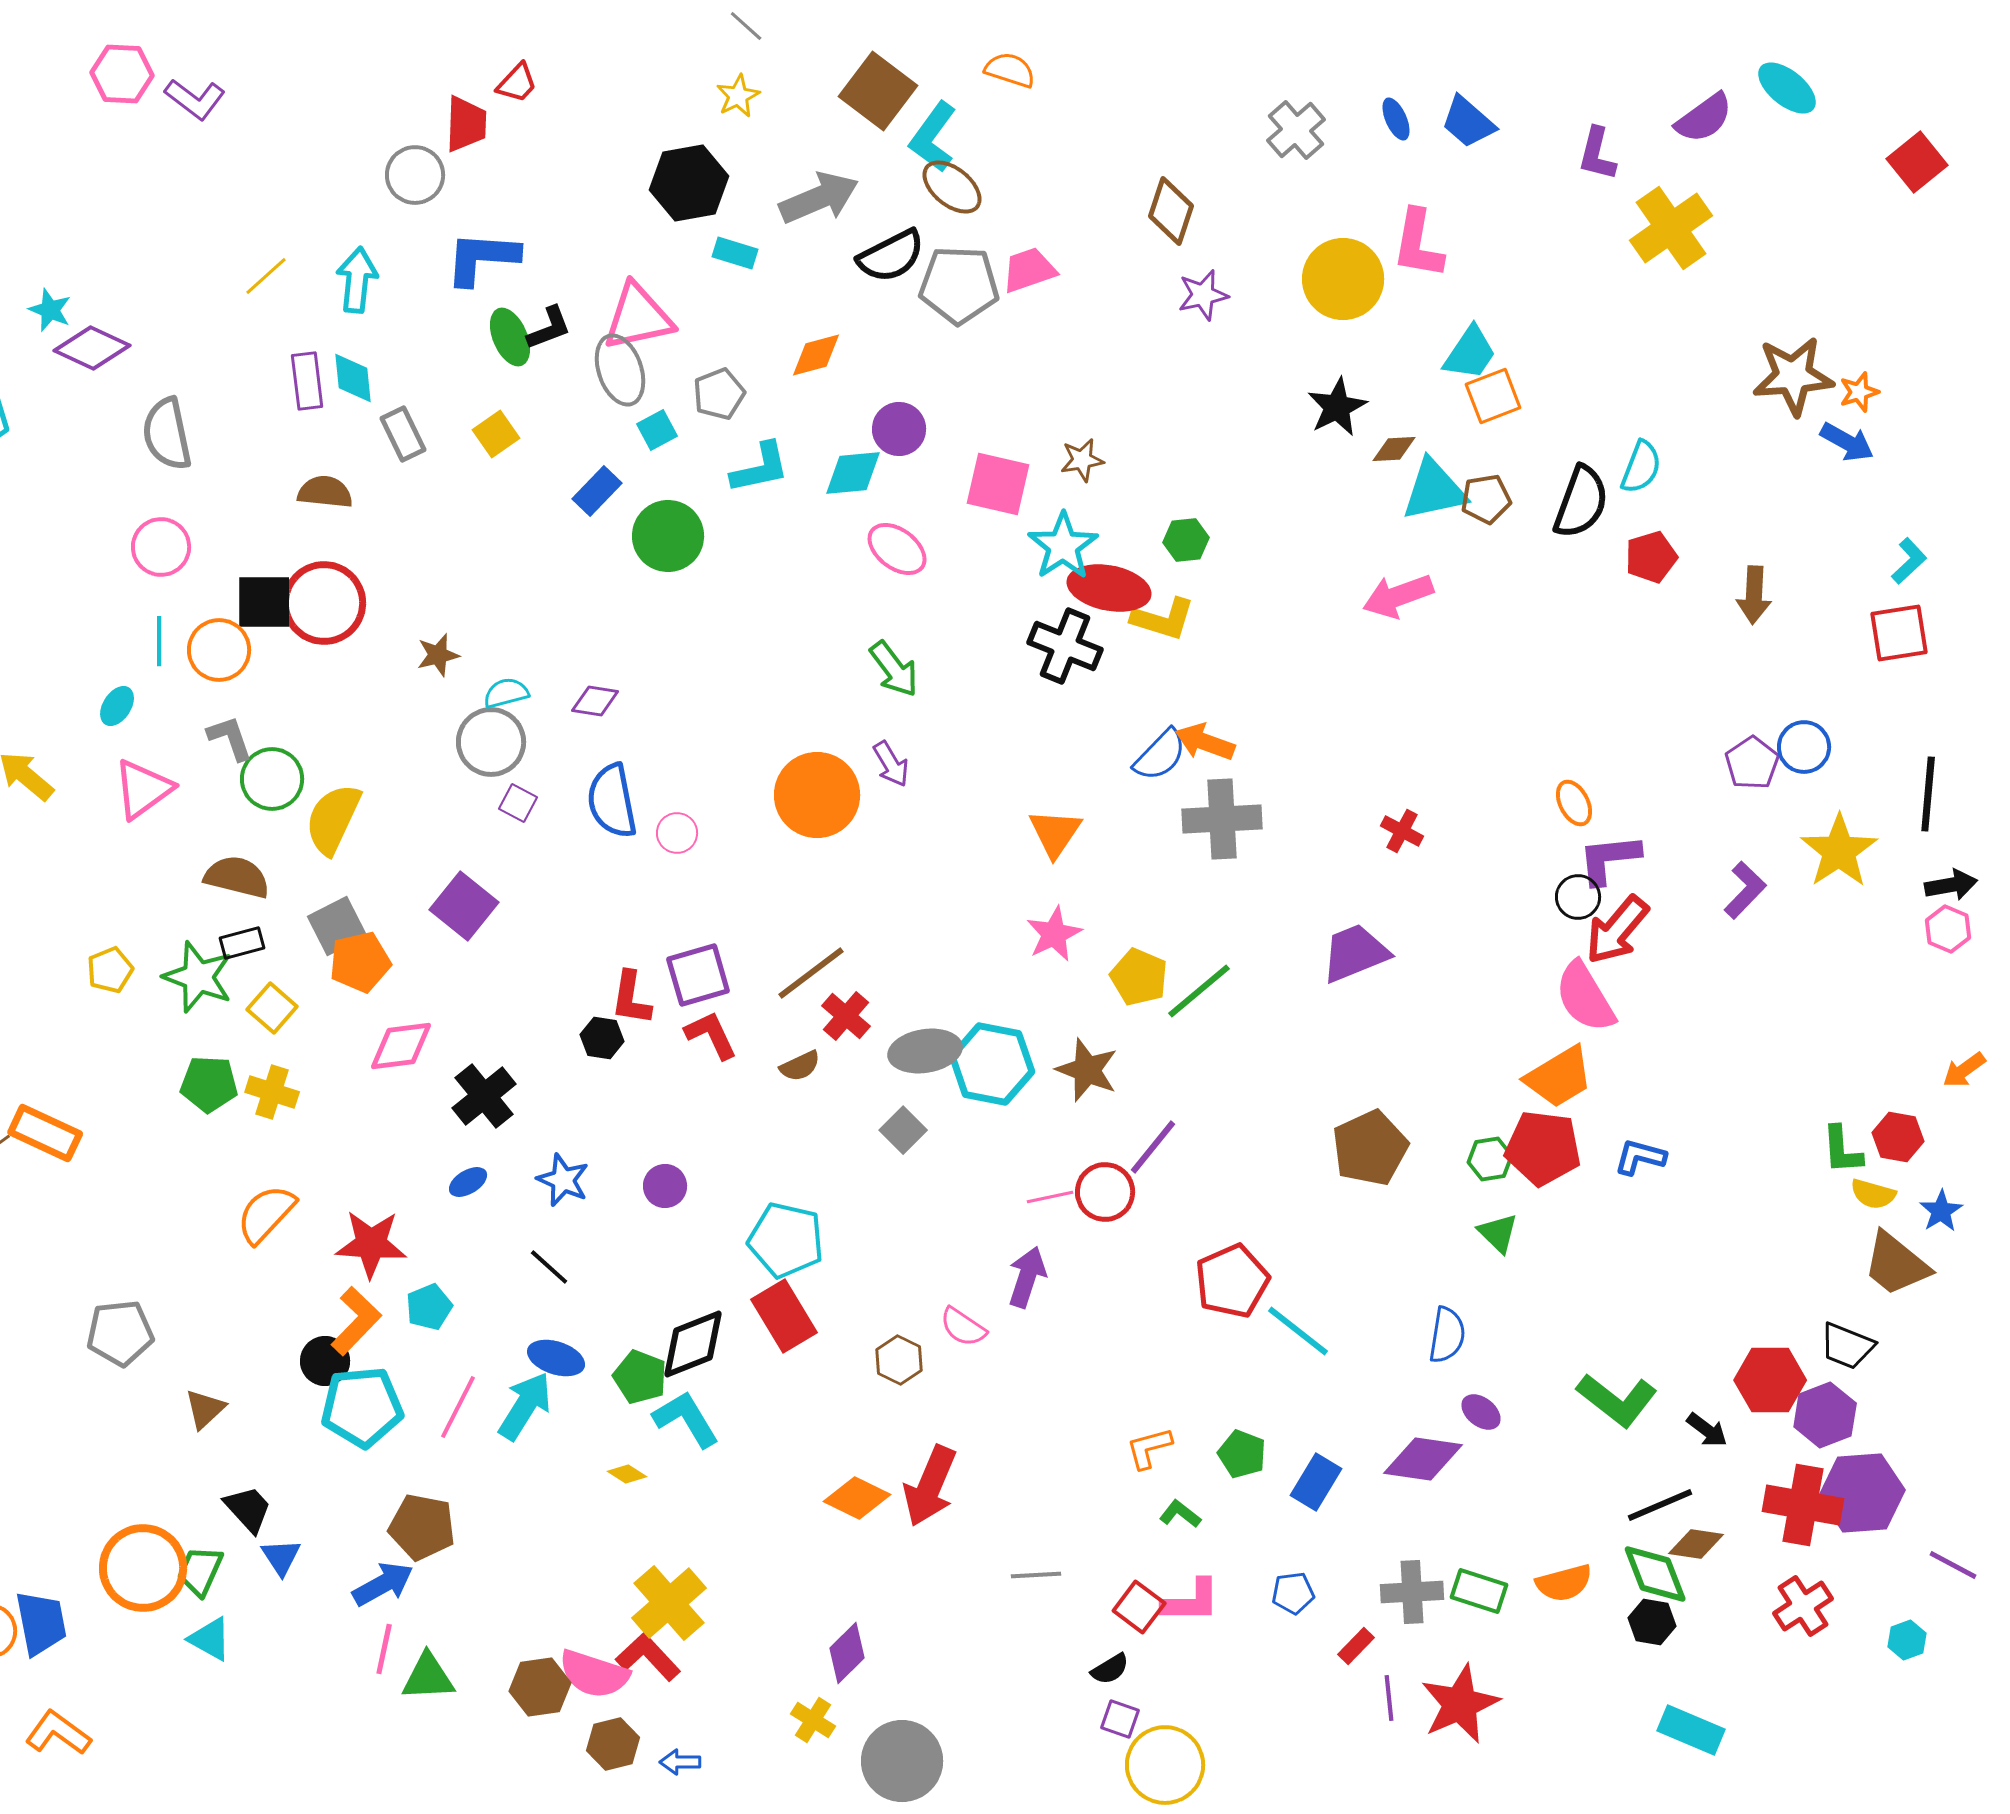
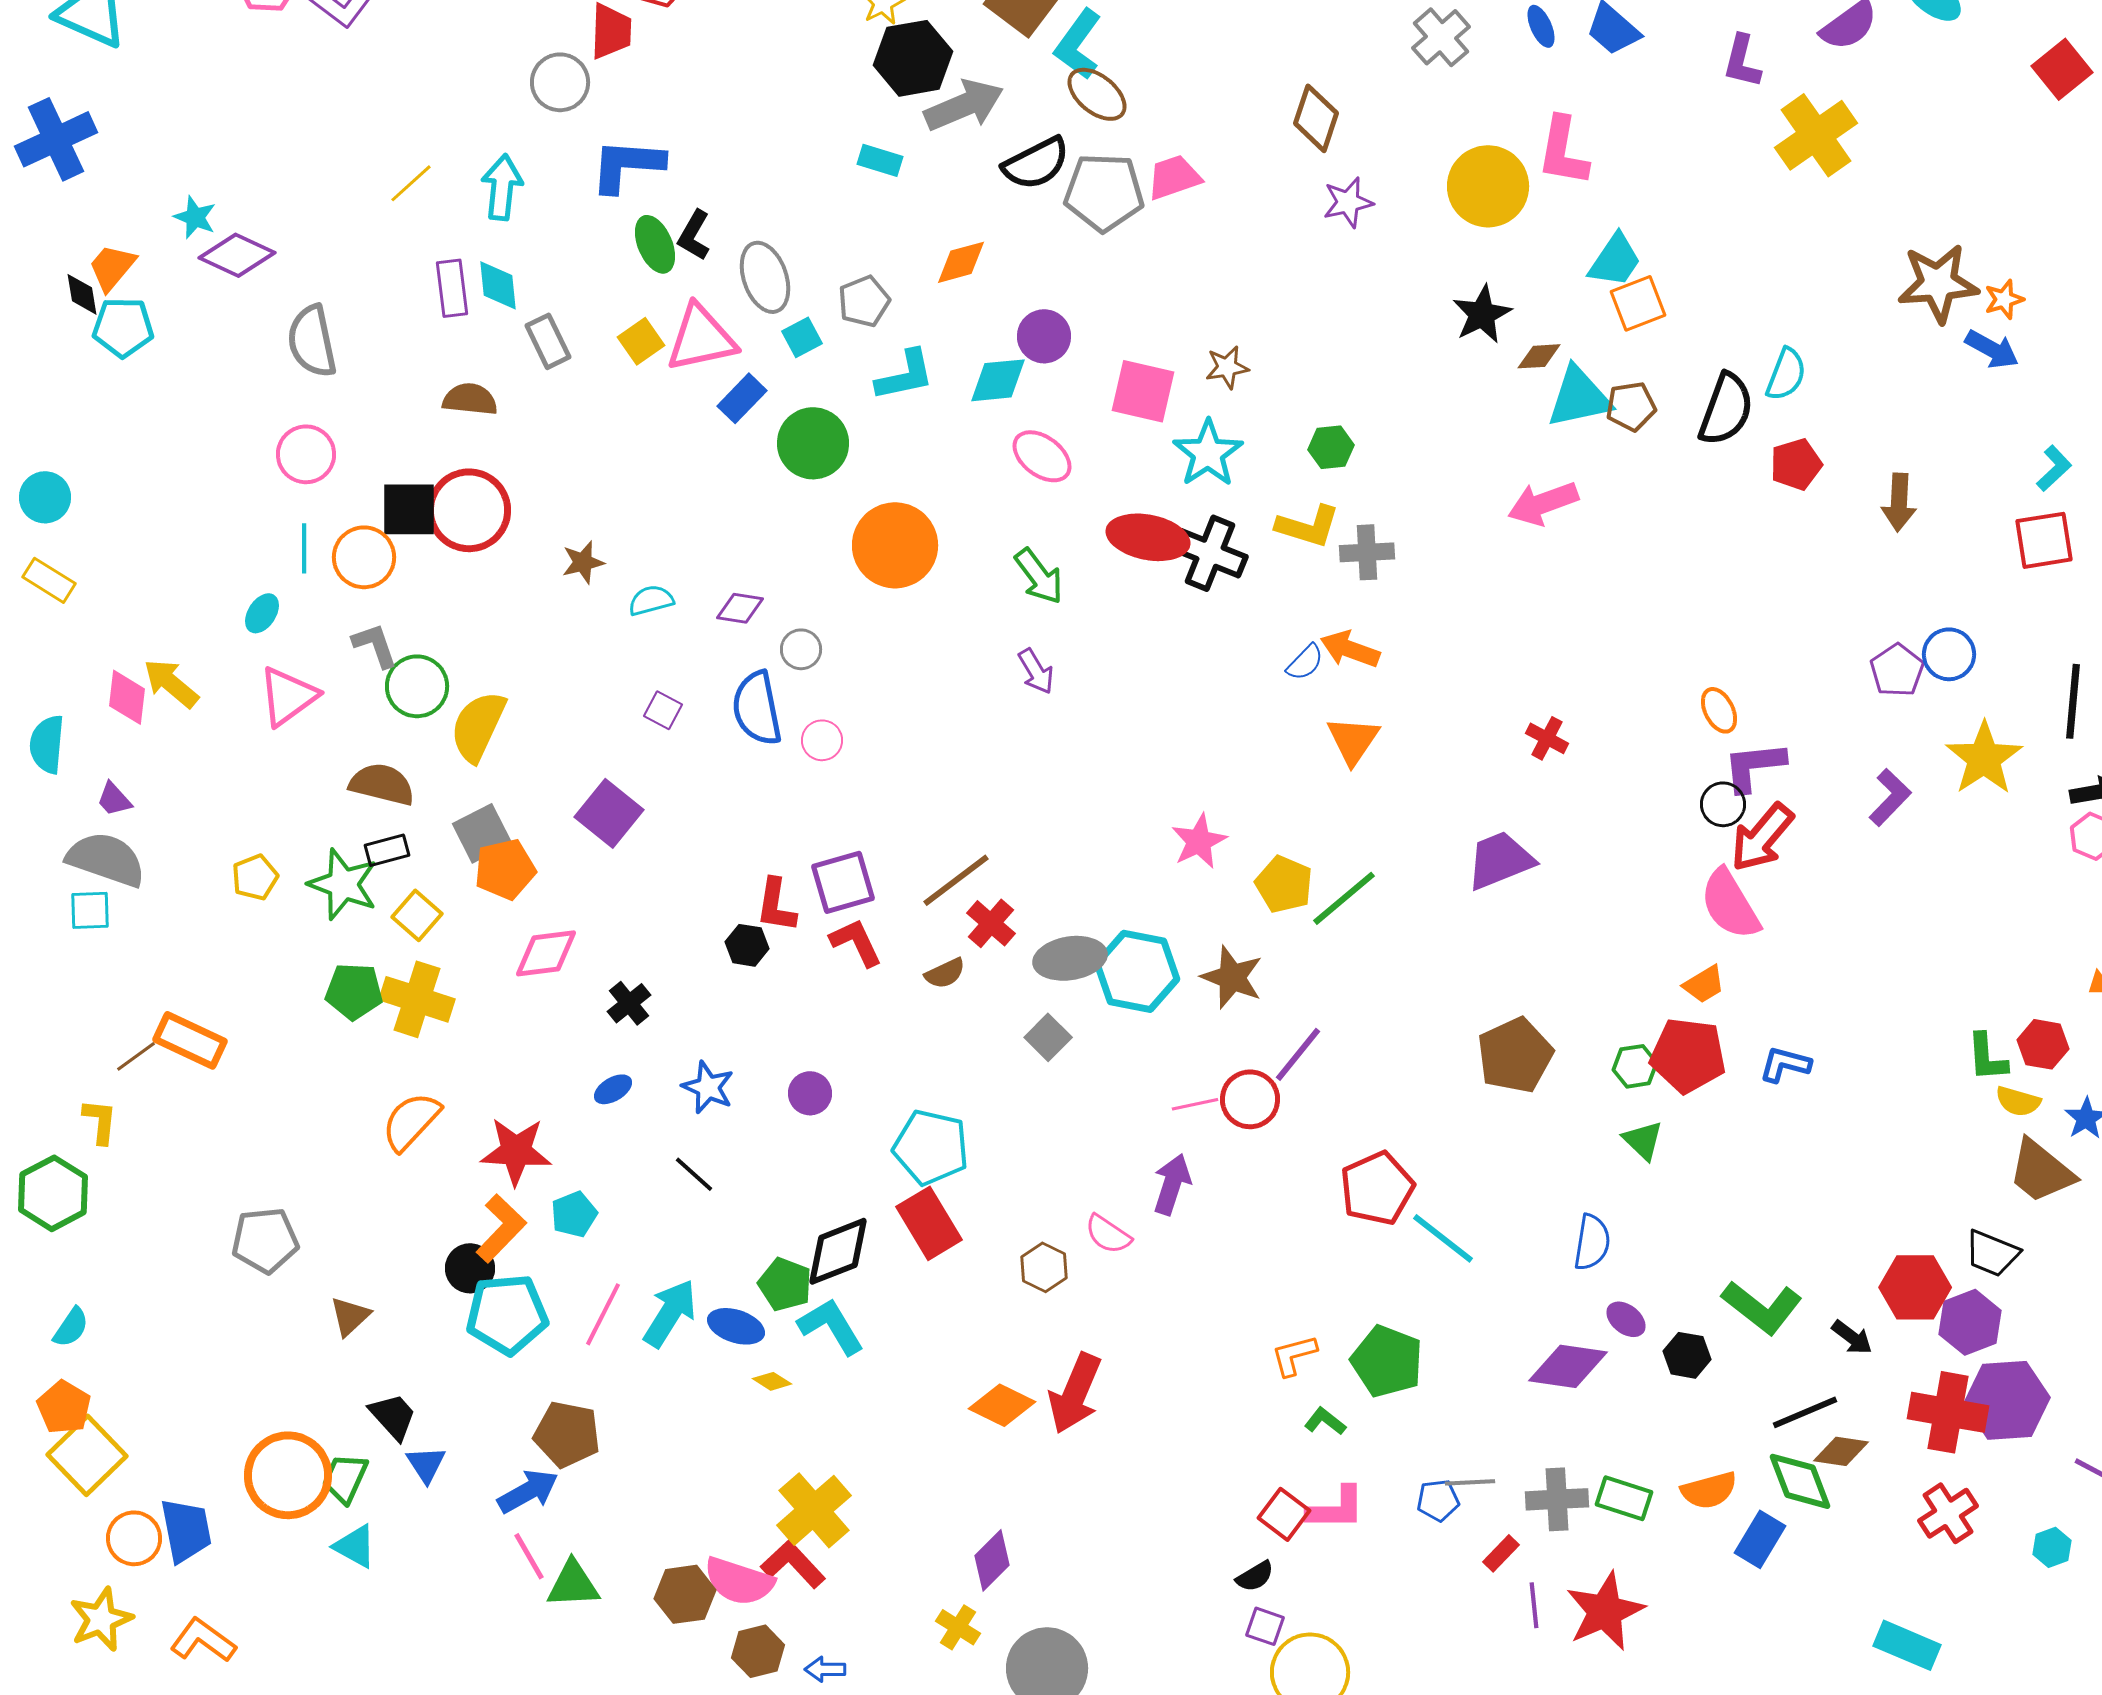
black hexagon: (689, 183) -> (913, 58), moved
pink triangle: (638, 317) -> (701, 338), moved
black L-shape: (549, 328) -> (694, 235), turned 141
red ellipse: (1109, 588) -> (1148, 537), moved
gray circle: (491, 742) -> (801, 649), moved, size x0.6
blue semicircle: (1160, 755) -> (1305, 662), size x0.7
orange circle: (817, 795) -> (895, 545), moved
gray cross: (1222, 819) -> (1367, 552), moved, size x0.7
orange triangle: (1055, 833) -> (1353, 740), moved
orange trapezoid: (1559, 1077) -> (1704, 984), size x0.6
yellow cross: (272, 1092) -> (417, 999), size x1.4
black cross: (484, 1096) -> (629, 1003), size x0.7
blue ellipse: (556, 1358) -> (736, 1326), moved
green pentagon: (1242, 1454) -> (1387, 1361), size x1.5
blue rectangle: (1316, 1482) -> (1760, 1539), moved
gray line: (1036, 1575) -> (1470, 1482), moved
black hexagon: (1652, 1622) -> (1687, 1355), moved
pink line: (384, 1649) -> (529, 1556), turned -42
cyan rectangle: (1691, 1730) -> (1907, 1645), moved

